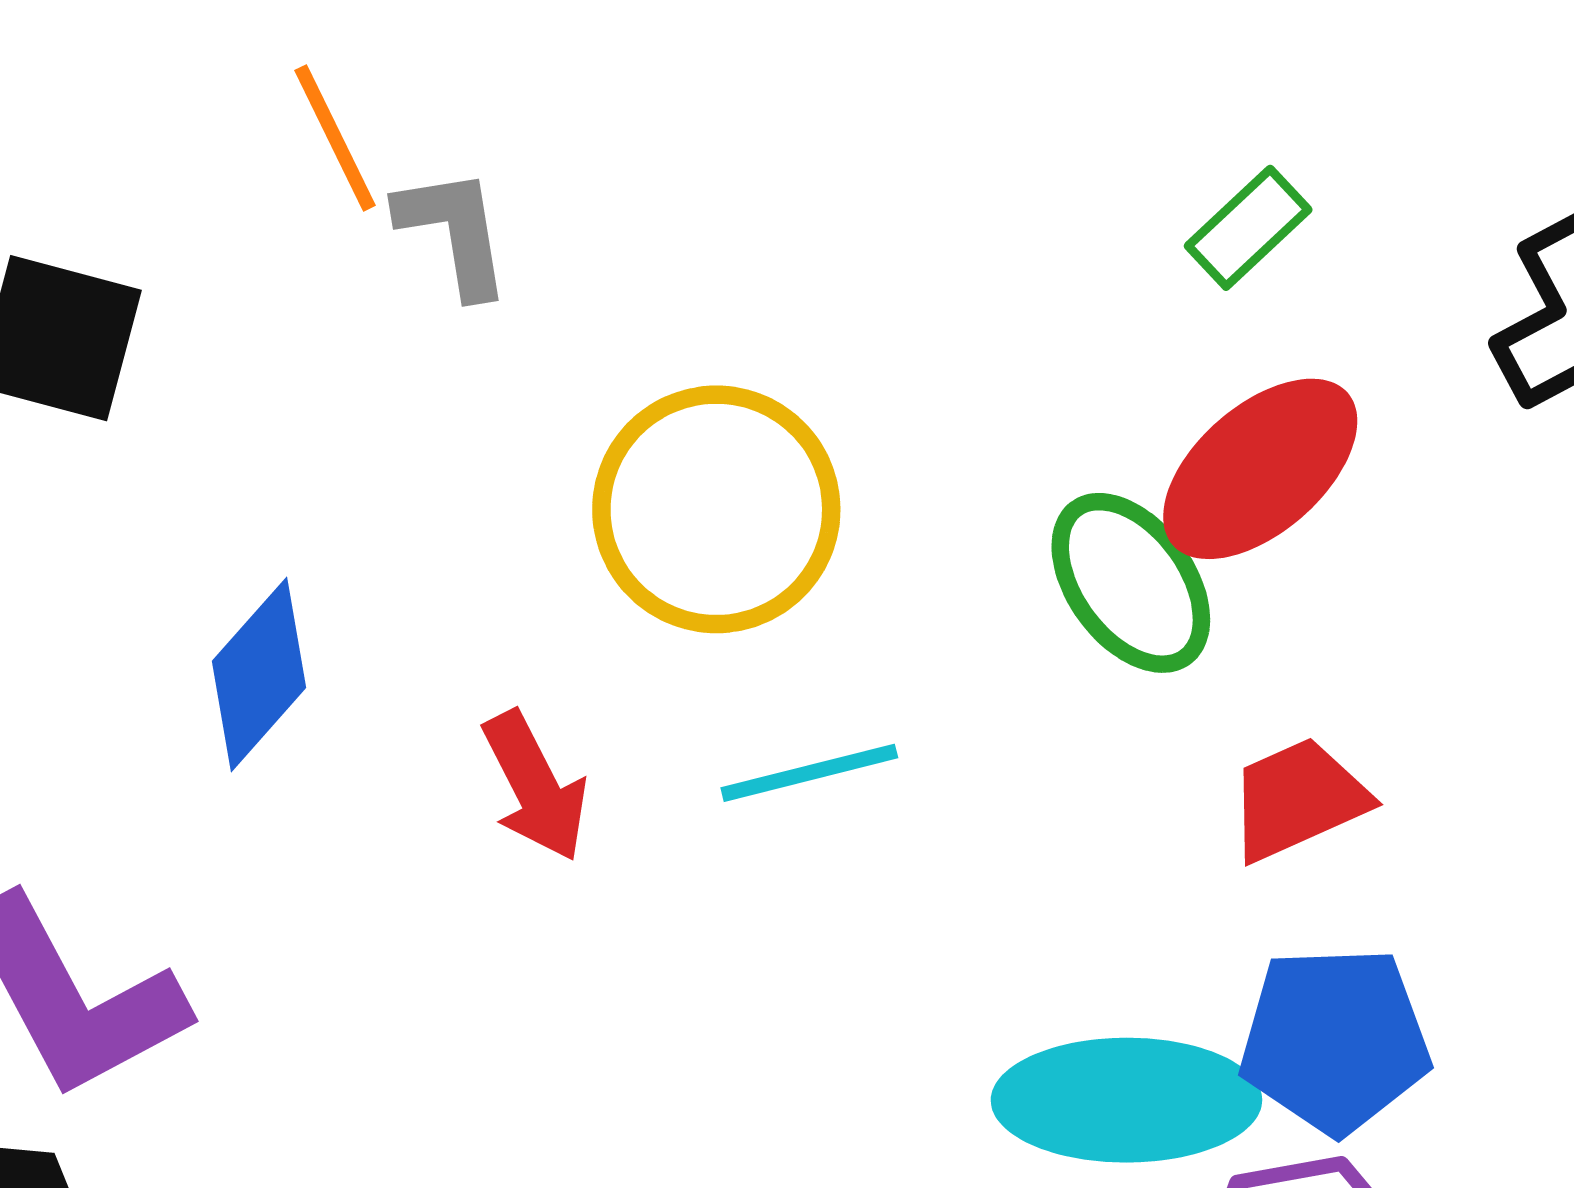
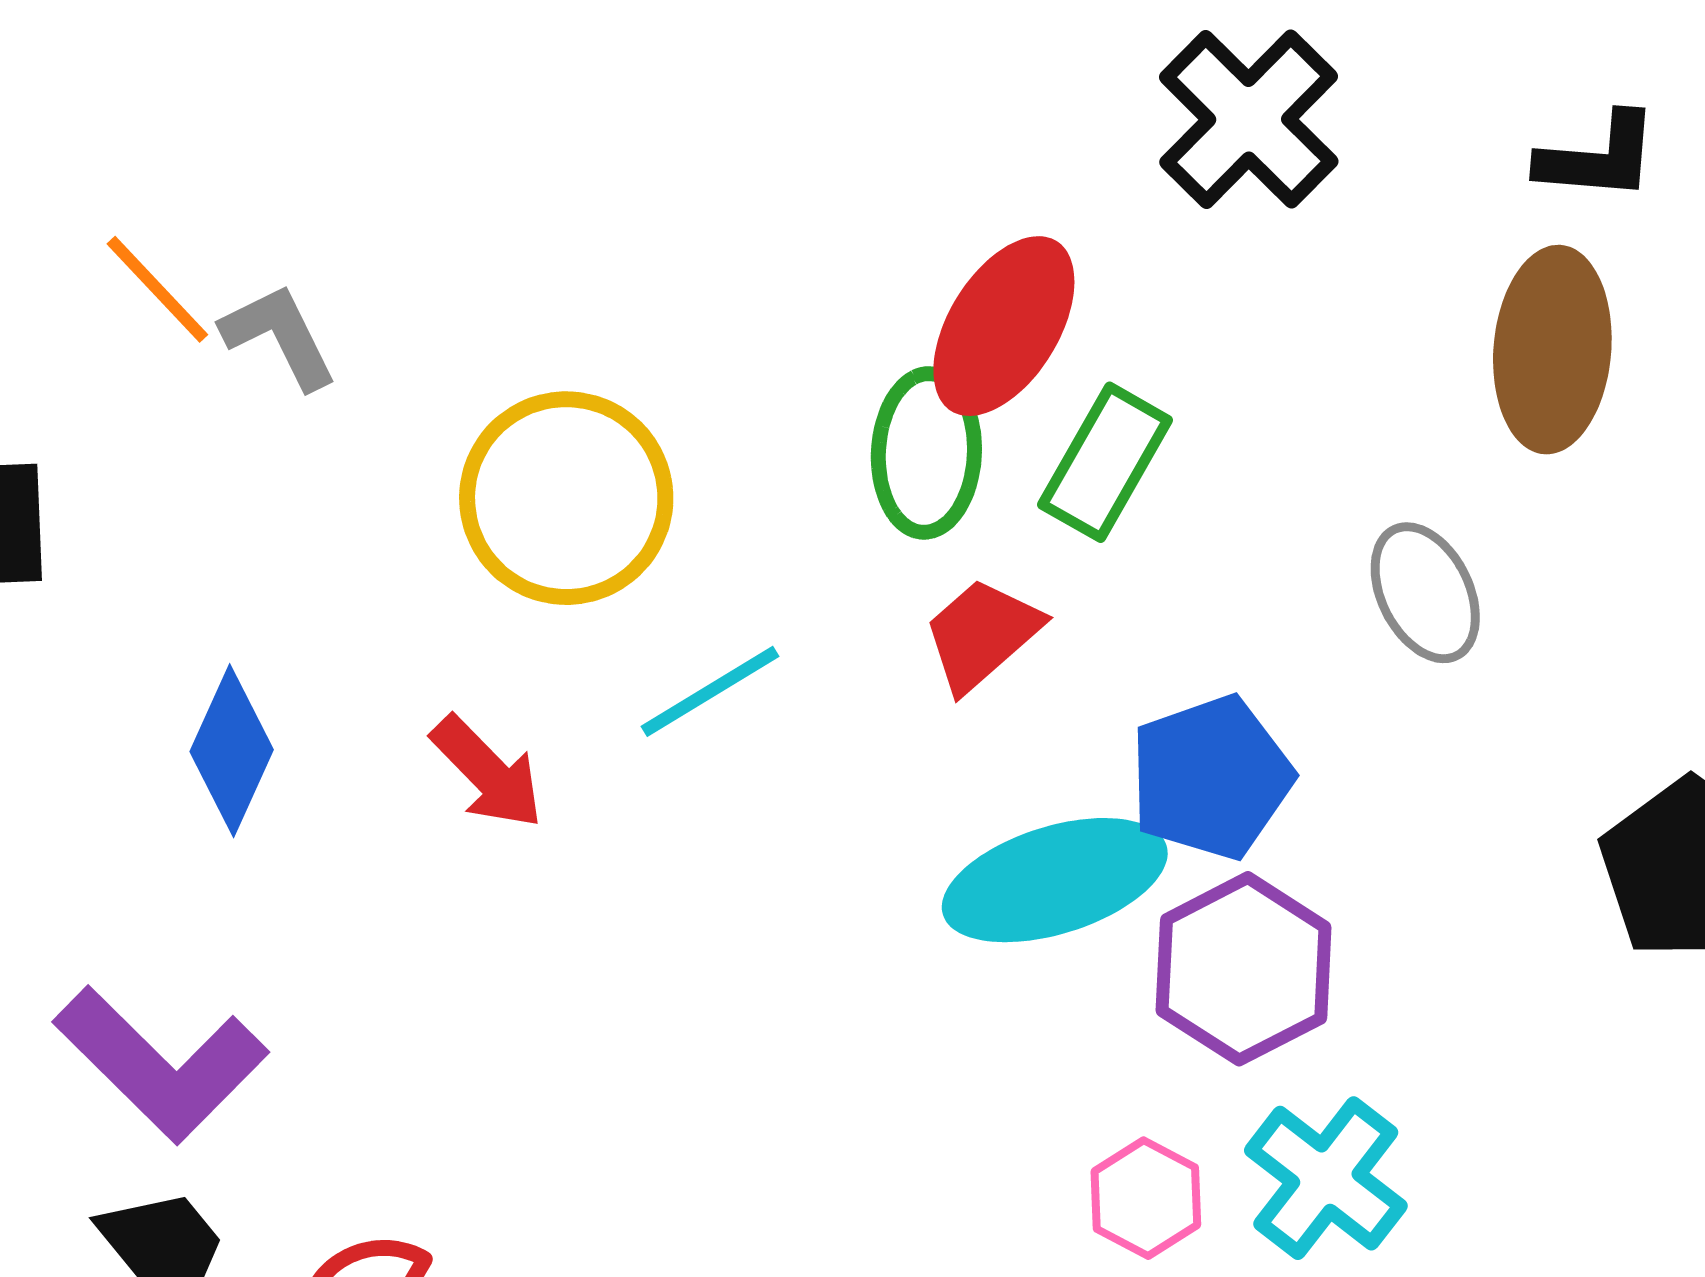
green rectangle: (1248, 228) -> (1105, 462), moved, size x1.4
green ellipse: (1131, 583) -> (926, 453), turned 56
red trapezoid: (1298, 799) -> (982, 634), moved

